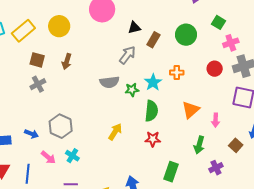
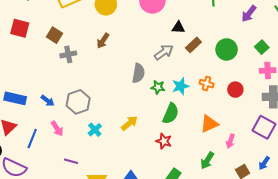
brown square: (37, 60) -> (55, 35), moved
red circle: (215, 69) -> (235, 90), moved
gray semicircle: (109, 82) -> (138, 73), turned -90
cyan cross: (72, 156) -> (95, 130), moved

